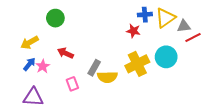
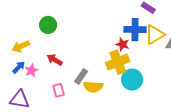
blue cross: (145, 15) -> (135, 30), size x1.5
cyan circle: (166, 57) -> (132, 80), moved
yellow cross: (137, 64) -> (118, 62), moved

